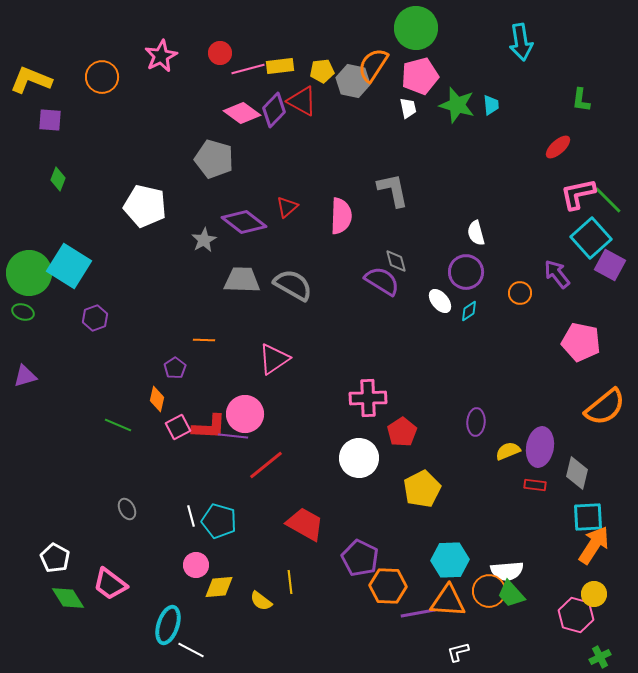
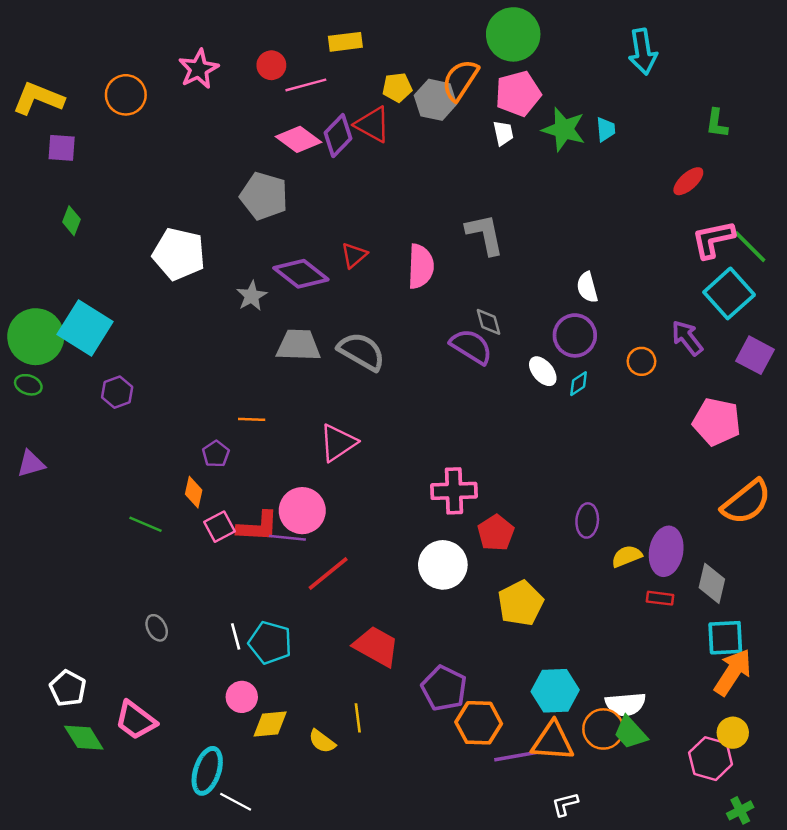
yellow rectangle: (280, 66) -> (345, 42), moved
purple square: (610, 265) -> (755, 355), moved

